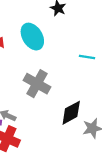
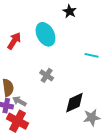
gray cross: (37, 84) -> (47, 75), size x0.6

